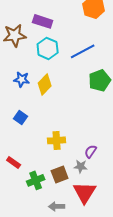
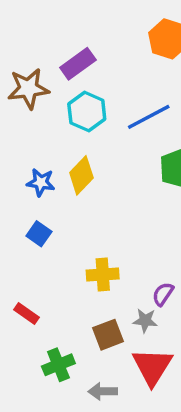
purple rectangle: (43, 21) -> (78, 64), turned -54
blue star: (22, 79) -> (41, 182), moved
green cross: (36, 180) -> (58, 365), moved

